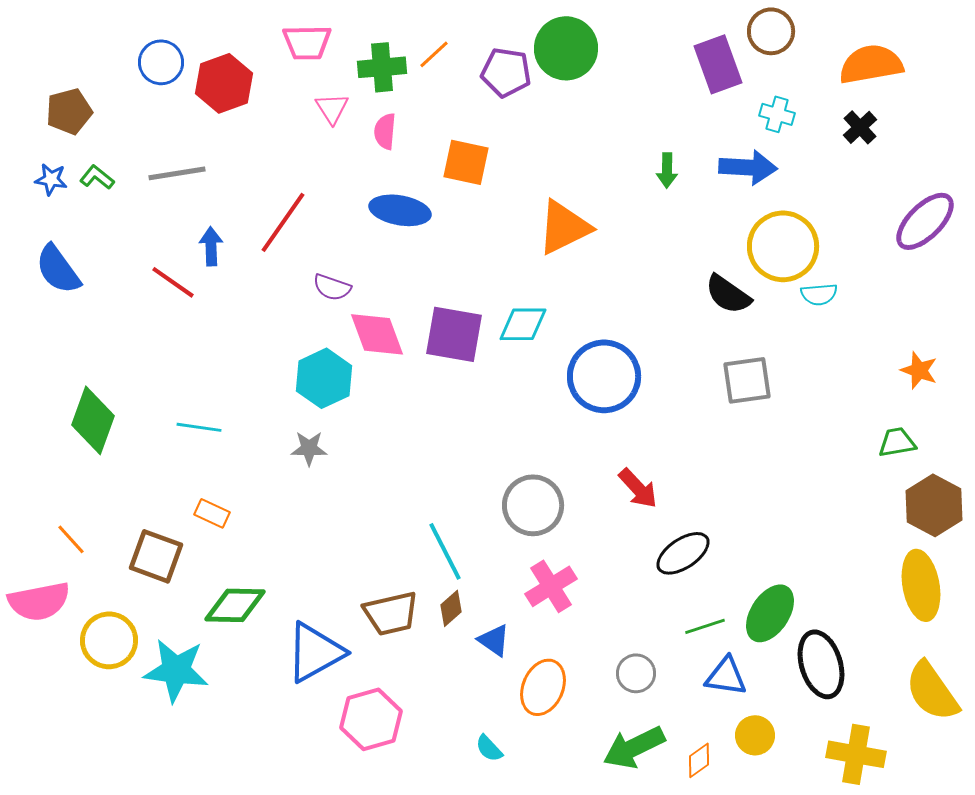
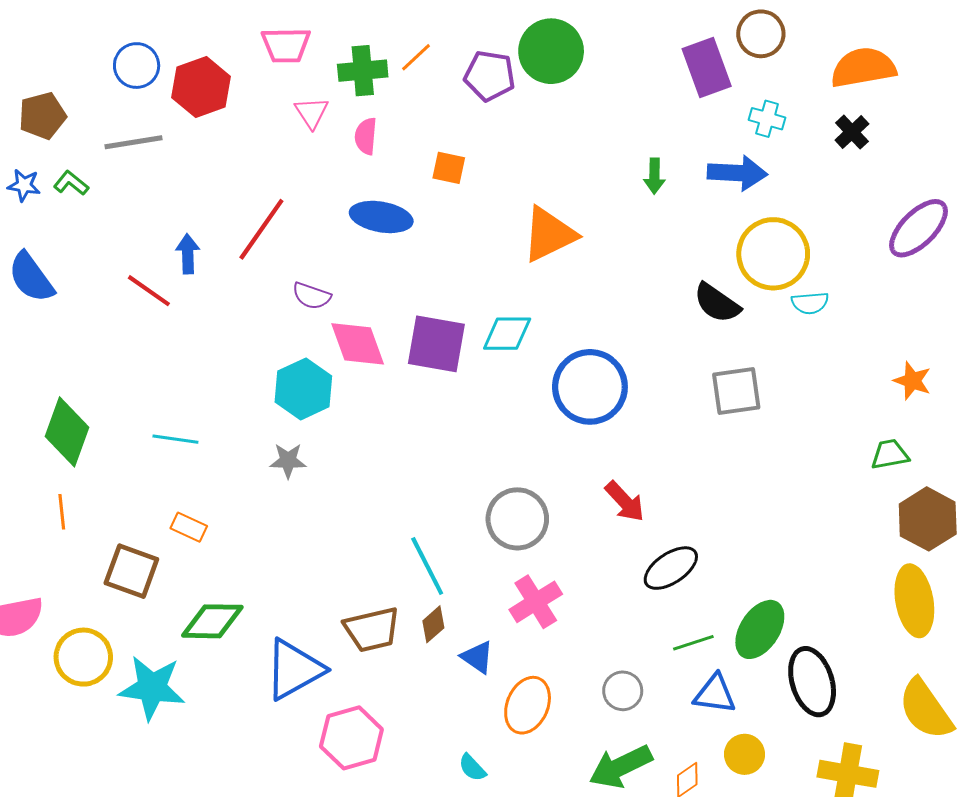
orange square: (466, 162) -> (449, 168), size x0.7
gray line: (177, 173) -> (133, 142), moved
orange line: (71, 539) -> (62, 512), moved, turned 36

